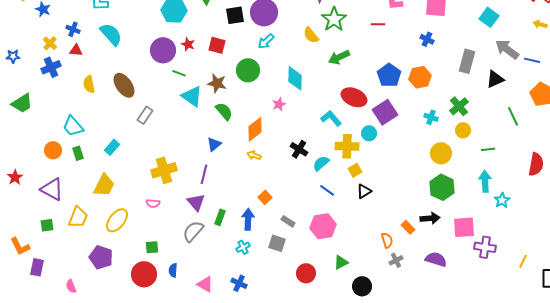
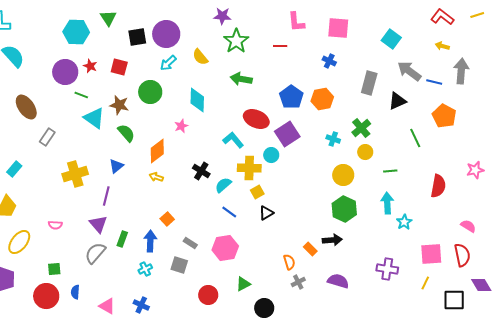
yellow semicircle: (311, 35) -> (200, 57), moved
green arrow: (339, 57) -> (241, 79), turned 35
yellow cross: (164, 170) -> (75, 174), moved
pink square: (464, 227) -> (431, 254), moved

